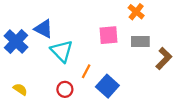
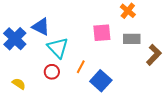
red circle: (65, 89) -> (52, 72), moved

